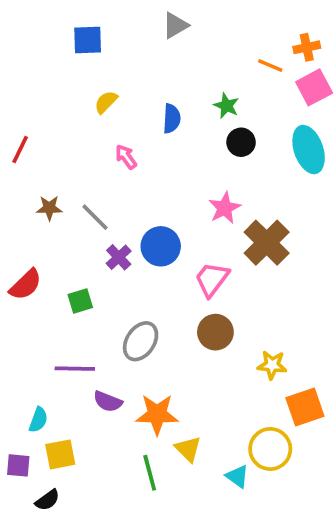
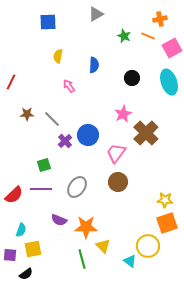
orange cross: (307, 47) -> (160, 19), moved
yellow semicircle: (106, 102) -> (58, 56), turned -32
green star: (226, 106) -> (124, 36), moved
red semicircle: (26, 285) -> (14, 195), moved
yellow star: (272, 365) -> (165, 200), moved
purple line: (75, 369) -> (41, 189), moved

